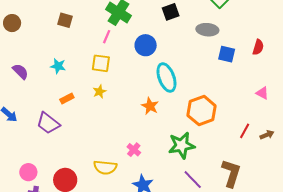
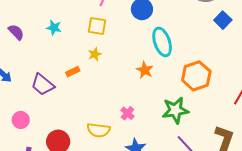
blue square: (227, 54) -> (223, 20), turned 30
orange rectangle: (67, 98) -> (73, 72), moved
pink circle: (28, 172) -> (21, 120), moved

